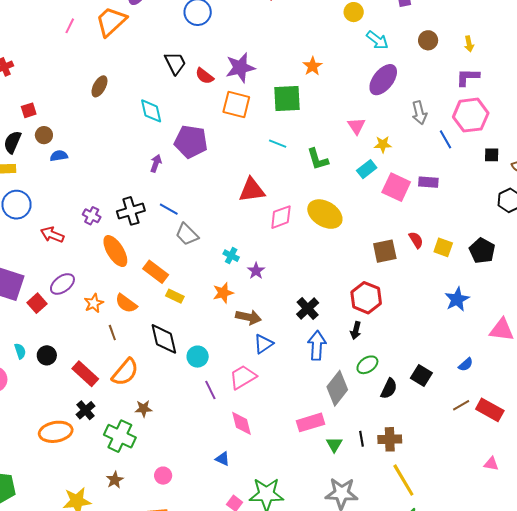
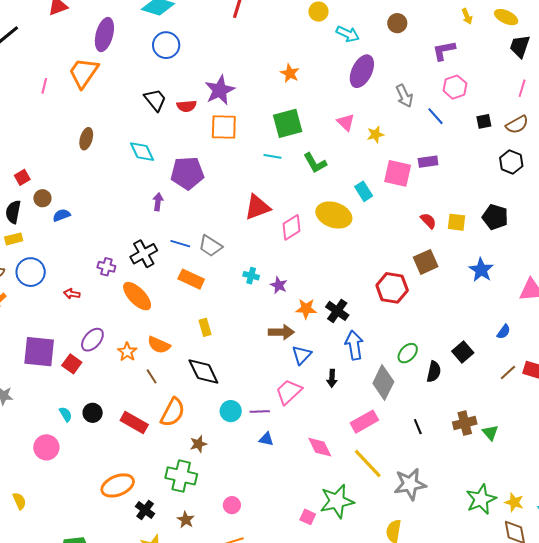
yellow arrow: (469, 44) -> (467, 16), moved
red semicircle: (204, 76) -> (187, 106), turned -30
green square: (287, 98) -> (288, 123), moved
pink hexagon: (471, 115) -> (455, 87), size x0.7
cyan rectangle: (367, 169) -> (364, 191), moved, turned -72
gray trapezoid: (187, 234) -> (210, 246), moved
red arrow: (52, 235) -> (72, 294), size x0.7
brown square: (385, 251) -> (426, 262), moved
orange rectangle: (156, 272) -> (191, 279), moved
orange star: (223, 293) -> (306, 309), moved, turned 30
yellow rectangle: (175, 296) -> (205, 327), turned 60
black arrow: (356, 330) -> (332, 378), moved
cyan circle: (198, 357) -> (231, 411), moved
black square: (421, 376) -> (463, 352), turned 30
purple line: (210, 390) -> (260, 411), turned -54
black cross: (86, 410) -> (145, 510), moved
pink diamond: (241, 423) -> (320, 447), moved
brown cross: (390, 439) -> (465, 423), moved
green triangle: (334, 445) -> (490, 433), moved
blue triangle: (223, 459) -> (266, 439), moved
yellow line: (403, 480) -> (368, 463), moved

